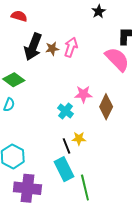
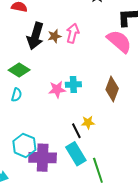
pink star: (83, 94) -> (57, 89), moved
cyan cross: (66, 111) -> (73, 84), moved, turned -35
purple cross: (27, 188) -> (43, 158), moved

